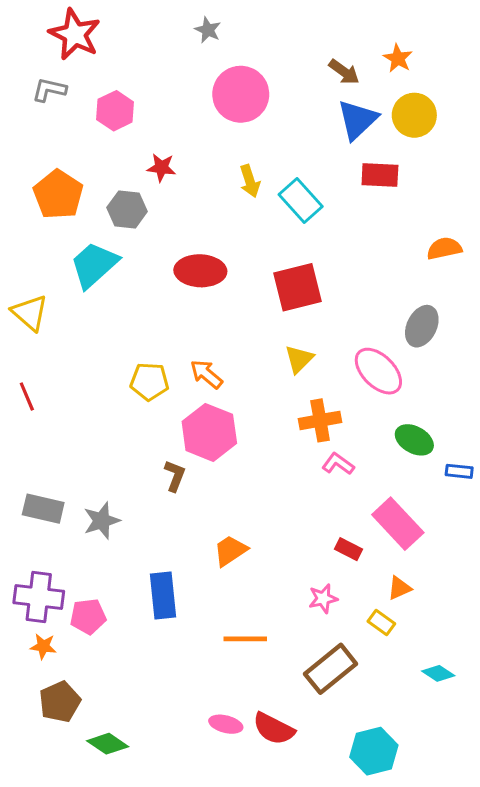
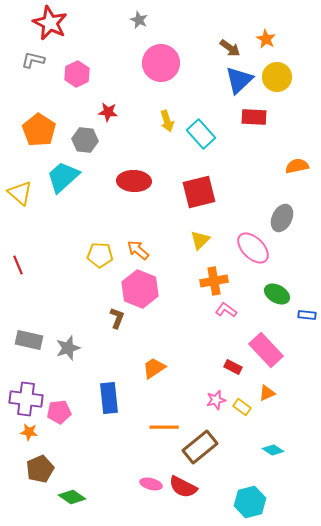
yellow triangle: (30, 313) -> (20, 193), moved
yellow rectangle: (381, 622) -> (242, 407), moved
brown rectangle: (331, 669) -> (200, 447), moved
cyan diamond: (438, 673) -> (273, 450), moved

